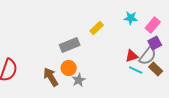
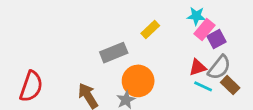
pink rectangle: (153, 25) -> (204, 30), moved
purple square: (155, 43) -> (217, 39), moved
orange circle: (69, 68) -> (138, 81), moved, size x1.5

